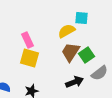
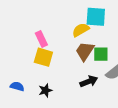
cyan square: (82, 18) -> (96, 17), size x1.5
green square: (86, 55) -> (101, 54), turned 35

